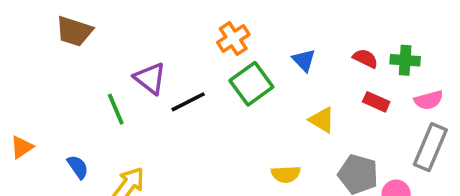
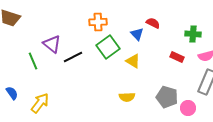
orange cross: (233, 39) -> (98, 22), turned 30
red semicircle: (365, 58) -> (153, 23), moved
yellow triangle: (322, 120) -> (133, 61), moved

